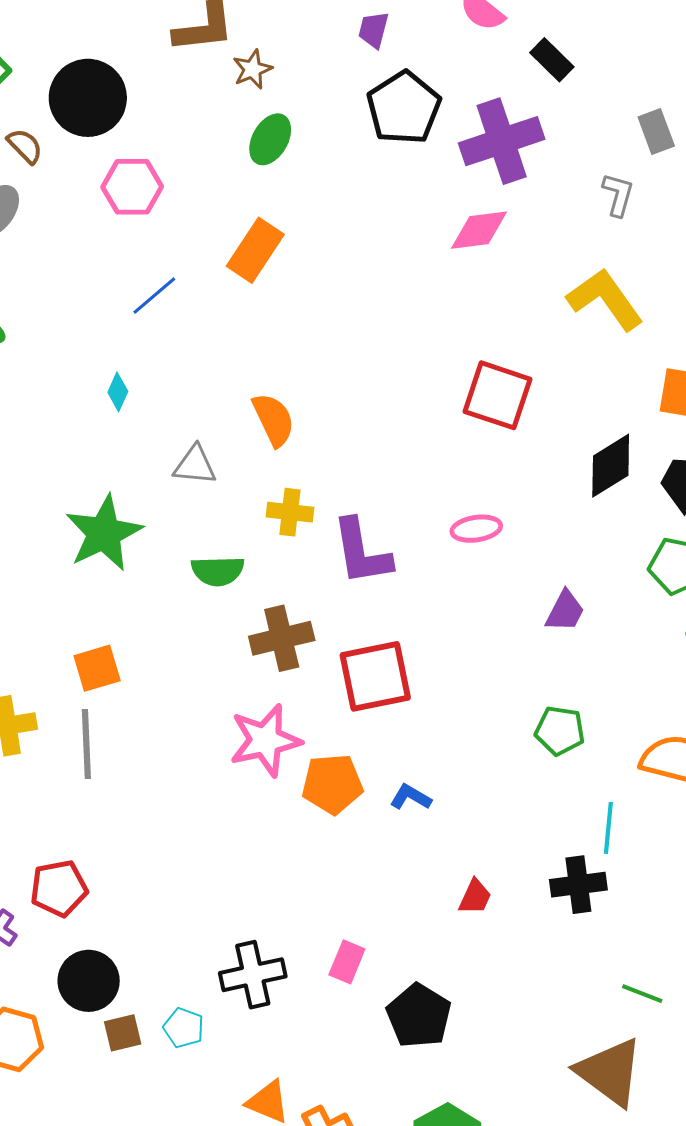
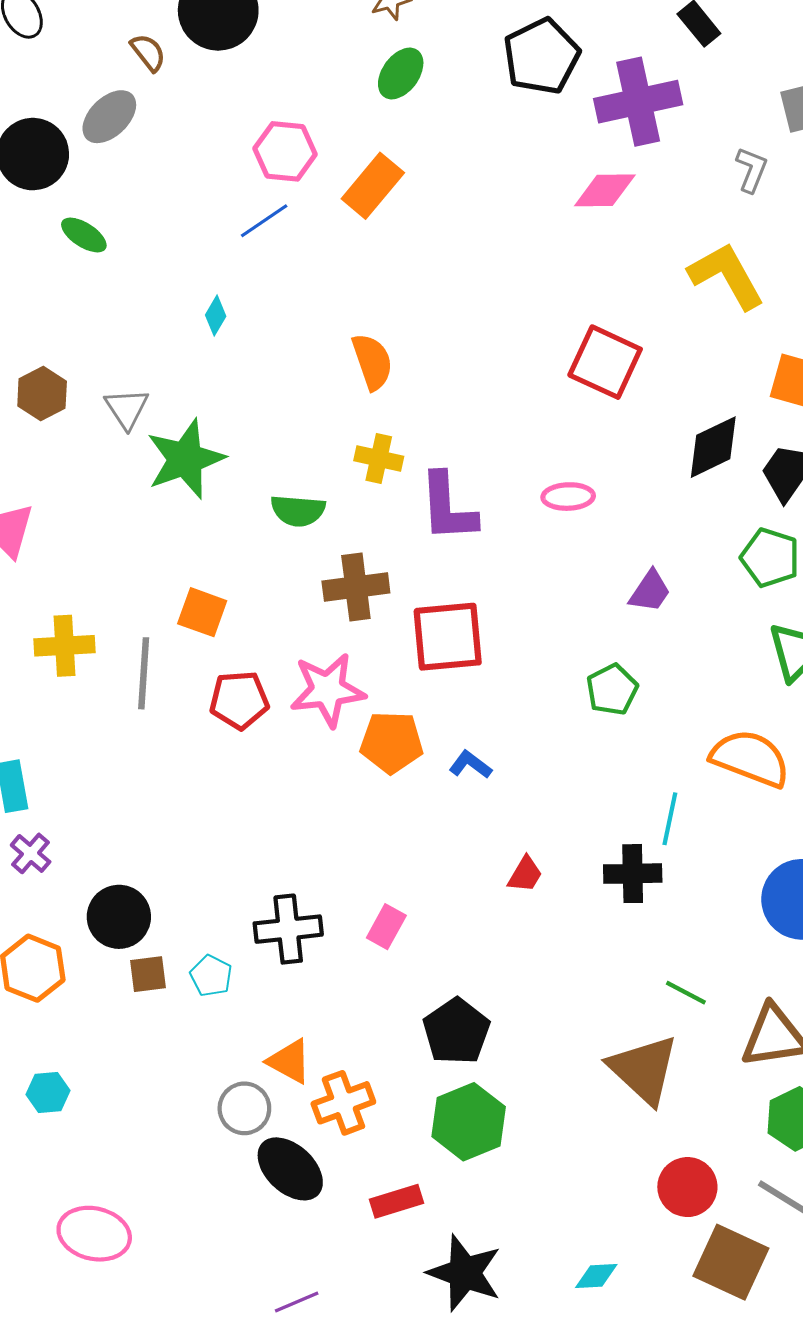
pink hexagon: (132, 187) -> (285, 151), moved
gray triangle: (195, 465) -> (127, 408), moved, turned 45
orange square: (97, 668) -> (202, 612), moved, turned 30
green pentagon: (560, 731) -> (612, 690), moved, turned 30
red pentagon: (59, 888) -> (239, 700), moved
black pentagon: (419, 1016) -> (456, 1031), moved

